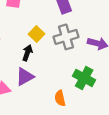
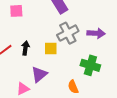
yellow square: (36, 34) -> (51, 49), moved, turned -32
black arrow: (27, 53) -> (25, 48), moved

